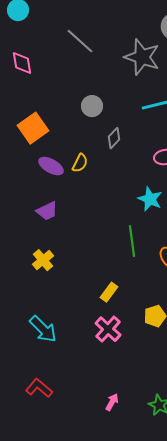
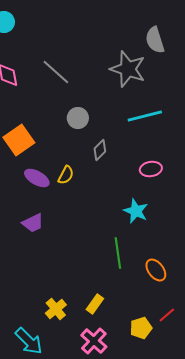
gray line: (80, 41) -> (56, 72), moved
yellow cross: (43, 260) -> (56, 309), moved

